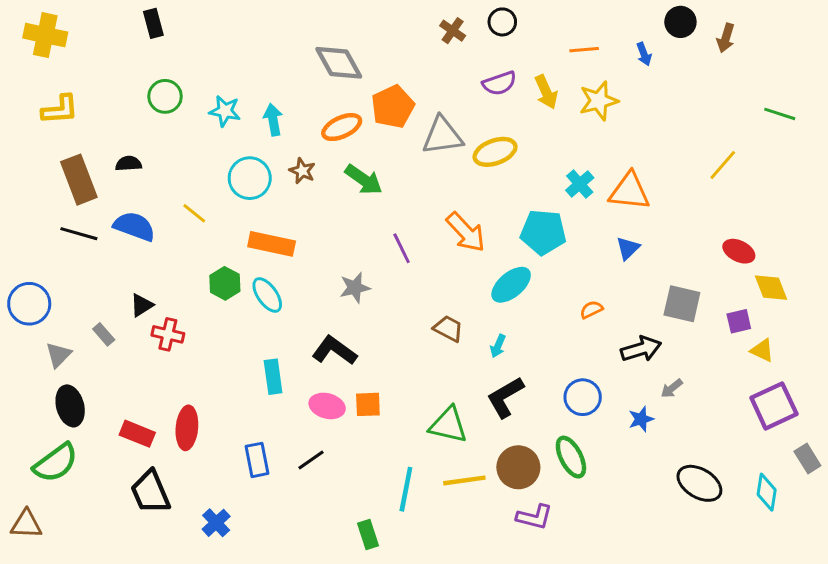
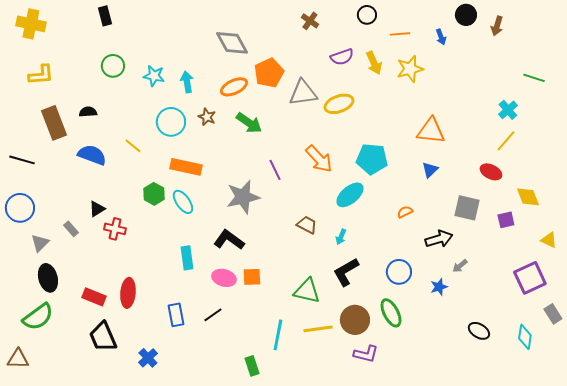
black circle: (502, 22) -> (367, 15), moved
yellow line: (723, 165) -> (506, 141), moved
cyan cross: (580, 184) -> (508, 110), moved
black line: (79, 234) -> (22, 160), moved
red ellipse: (739, 251) -> (491, 172), moved
gray star: (355, 288) -> (243, 197), size x1.6
yellow triangle: (762, 350) -> (549, 240), moved
black ellipse: (699, 483) -> (479, 331), size x0.7

